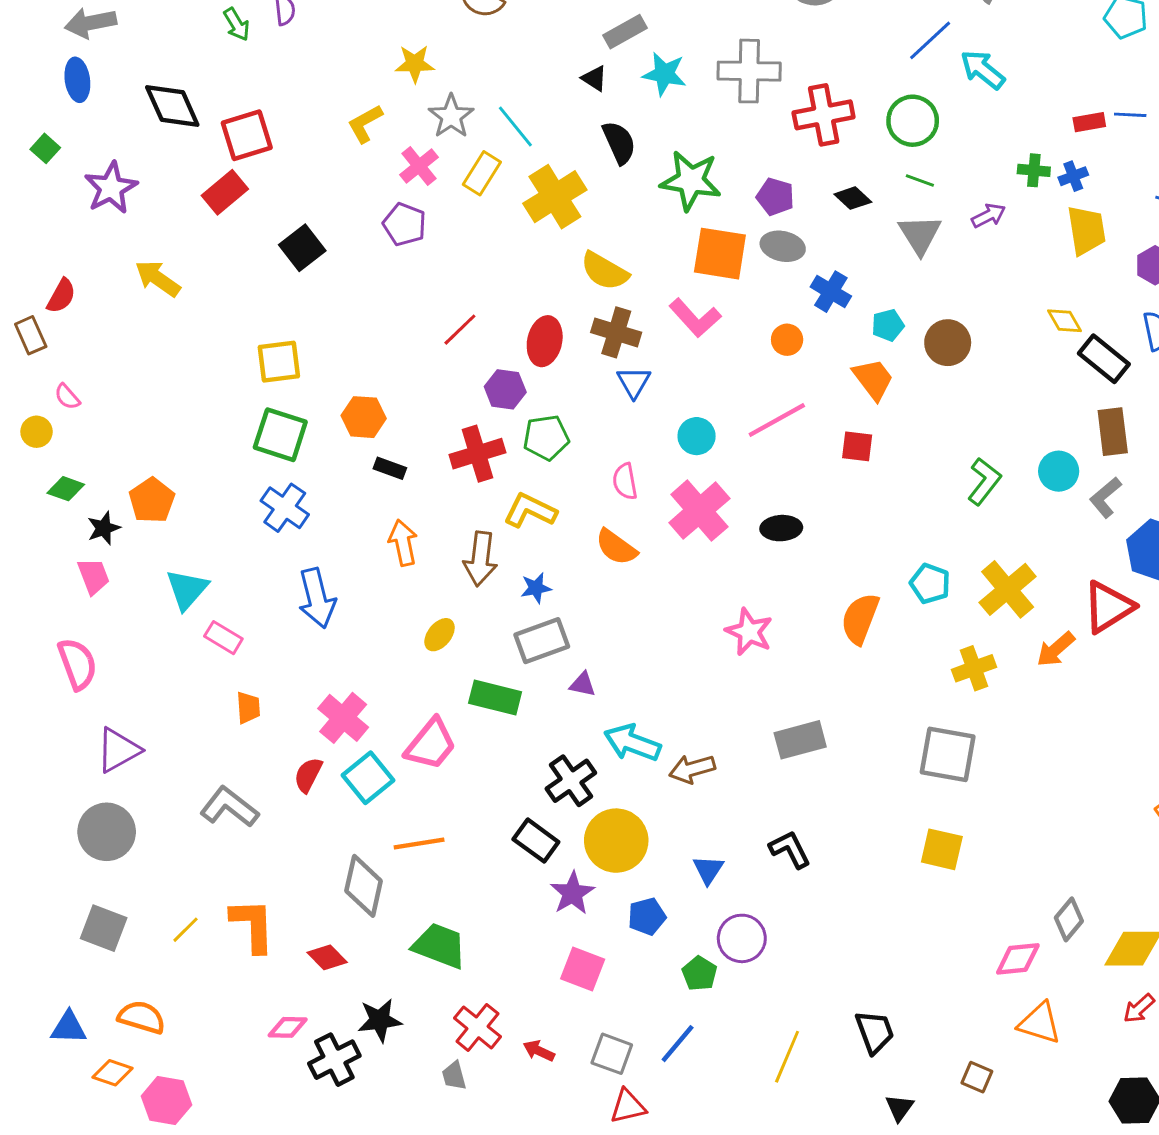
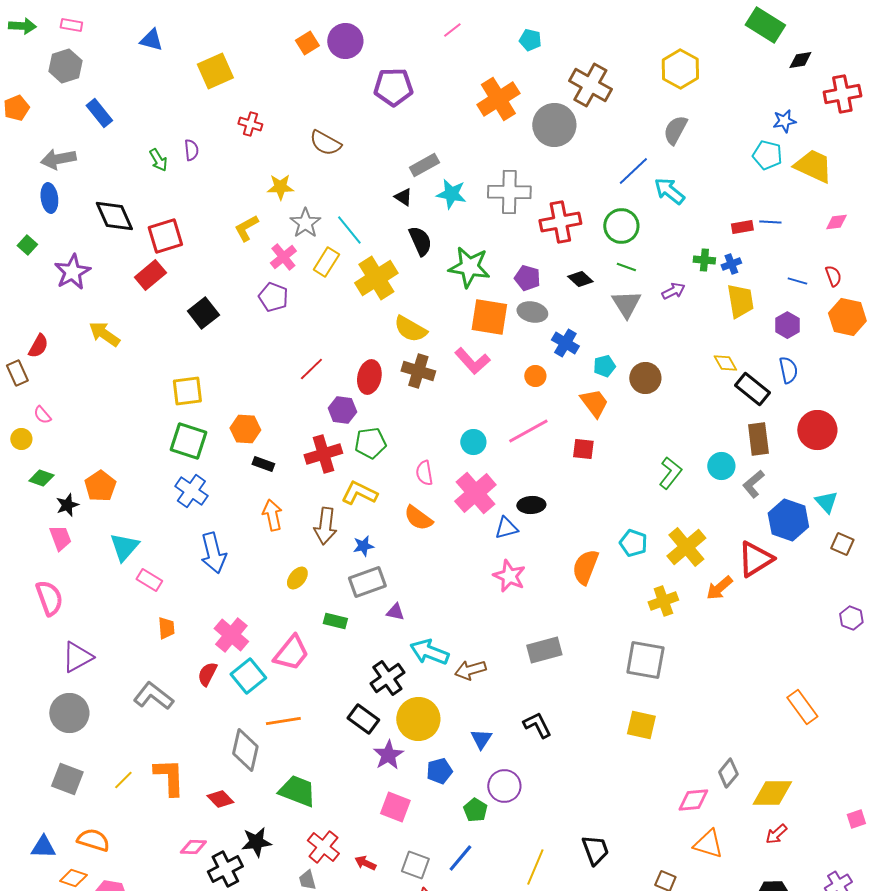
blue triangle: (634, 382) -> (506, 528), moved, turned 45
green rectangle: (495, 697) -> (335, 621), size x0.7

